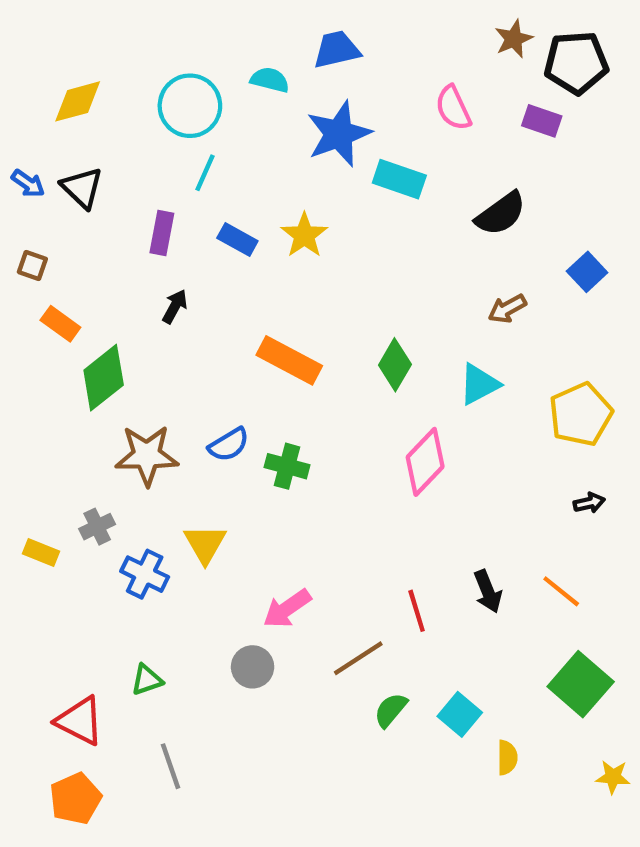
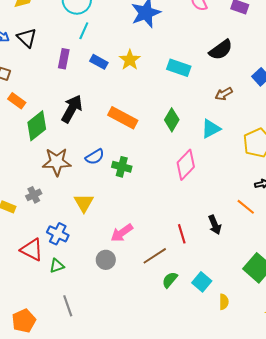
cyan rectangle: (399, 179) -> (179, 68), moved
black arrow: (175, 306) -> (72, 109), moved, size x1.8
blue cross: (145, 574) -> (58, 234), moved
orange line: (561, 591) -> (246, 207), moved
red triangle: (80, 721) -> (32, 250), moved

